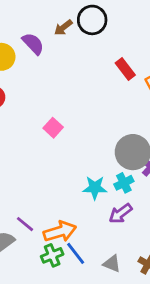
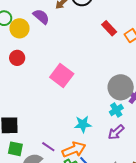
pink square: (53, 128) -> (62, 76), size x1.6
cyan star: (95, 188) -> (83, 124), moved

